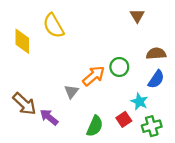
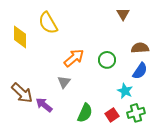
orange arrow: (94, 76) -> (74, 58), moved
red square: (124, 119) -> (112, 115), moved

